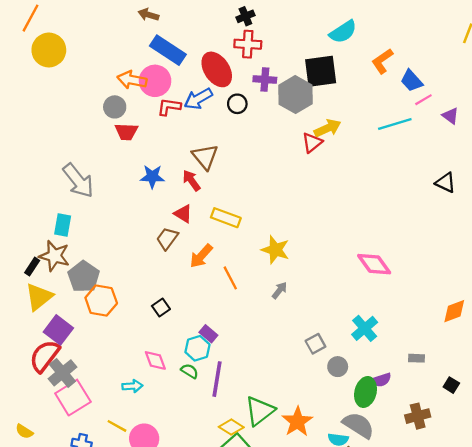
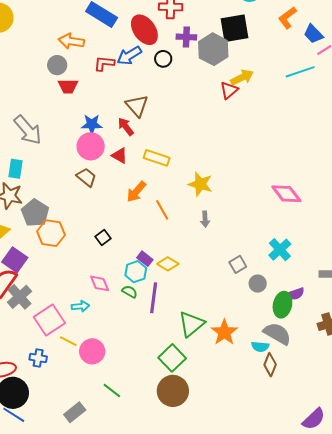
pink circle: (155, 81) -> (91, 146), moved
brown trapezoid: (167, 238) -> (86, 177), moved, turned 95
gray arrow: (279, 290) -> (205, 219), turned 140
pink square: (73, 398) -> (49, 320), moved
yellow diamond: (231, 427) -> (168, 264), moved

